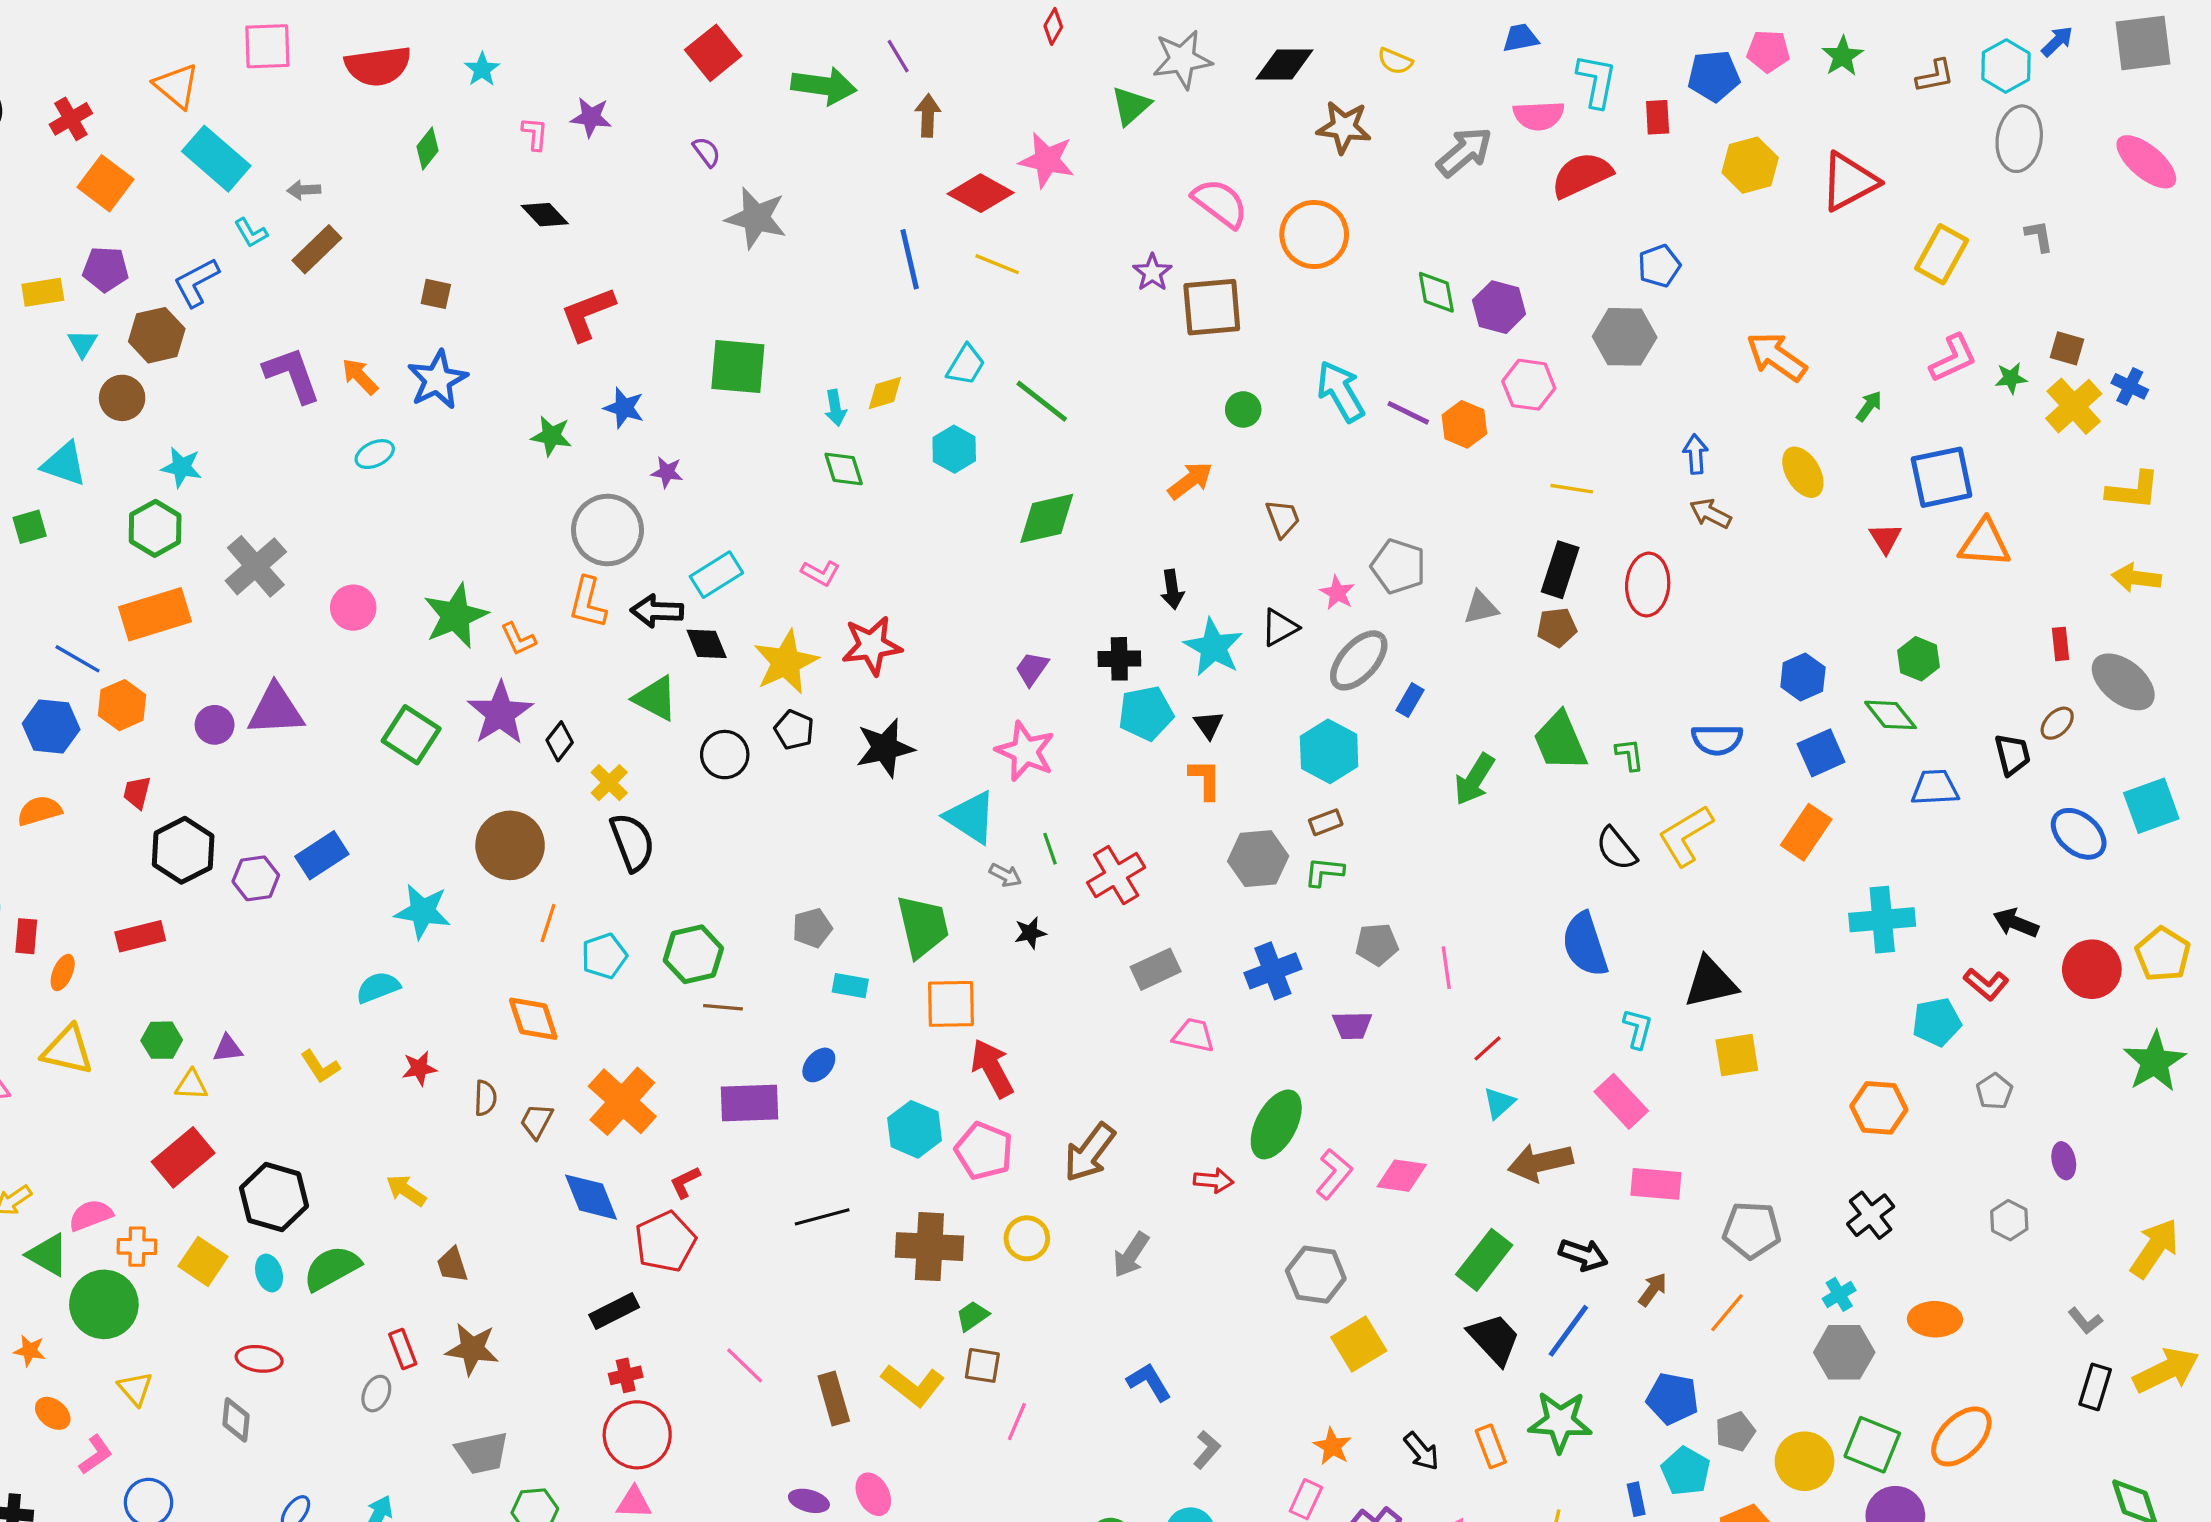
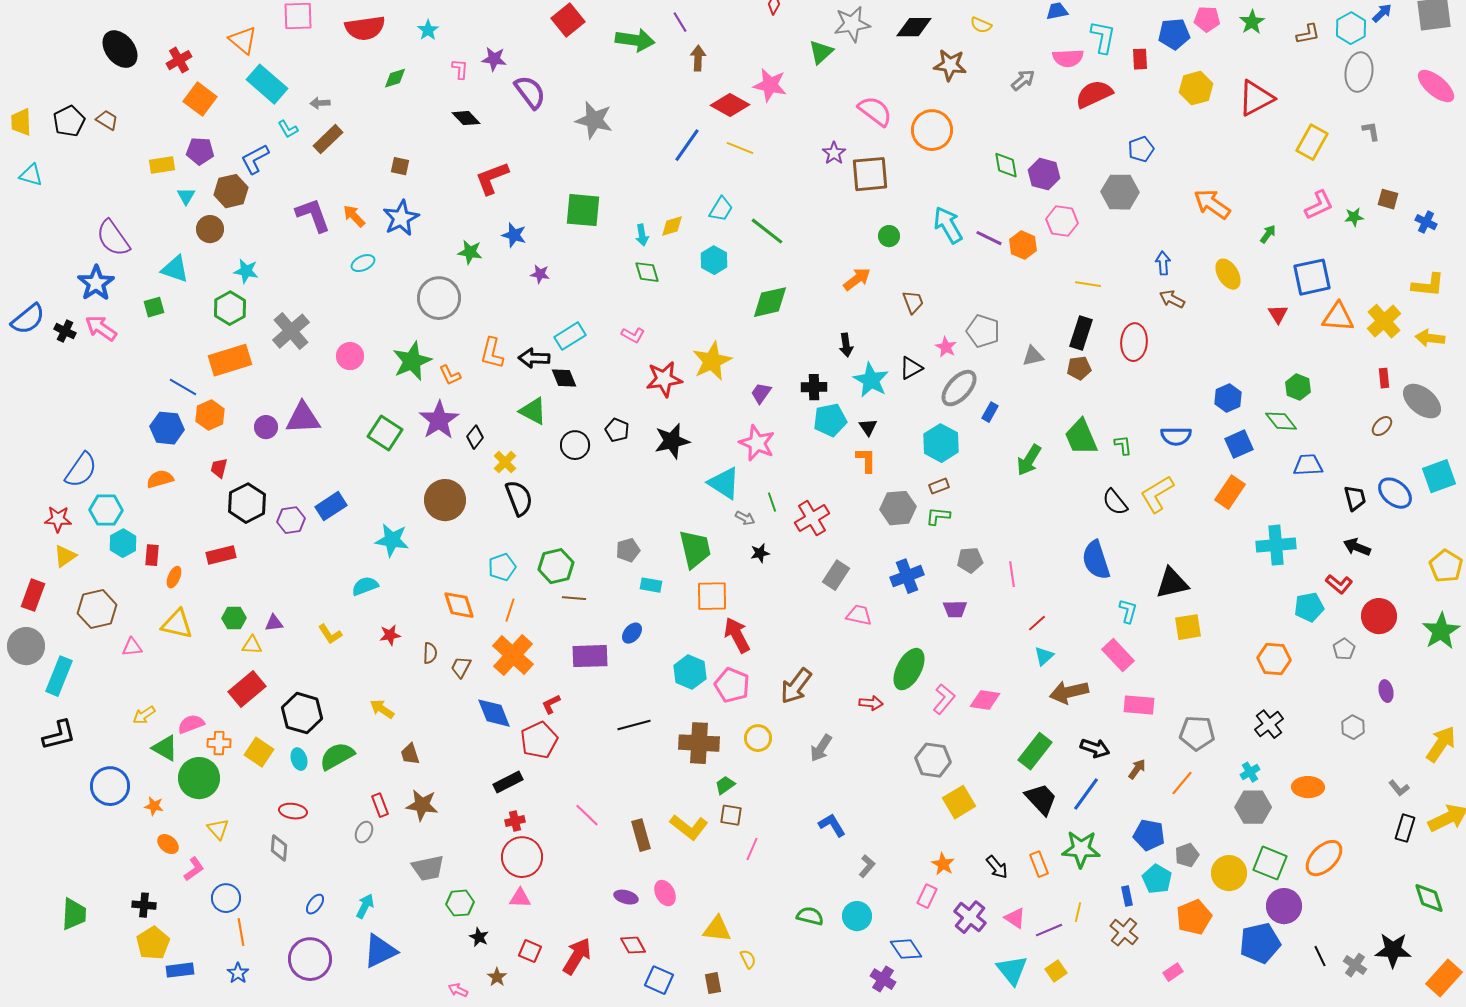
green diamond: (428, 149) -> (395, 78), turned 35
purple semicircle: (707, 152) -> (530, 92), moved, size x1.8
gray arrow: (1464, 152) -> (1023, 80), size x0.7
blue line: (910, 259) -> (687, 145), turned 48
yellow cross: (2074, 406) -> (1384, 321), moved
gray circle: (607, 530) -> (439, 298), moved
yellow star: (786, 662) -> (712, 361), moved
black trapezoid: (2013, 755) -> (1355, 498), moved
orange line: (548, 923) -> (510, 610), moved
gray rectangle: (1156, 969) -> (836, 575), turned -32
red circle: (2092, 969) -> (1379, 616), moved

